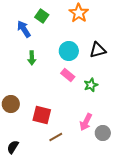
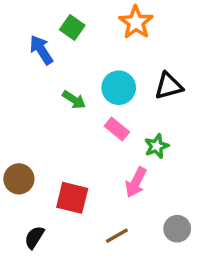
green arrow: (32, 58) -> (74, 100), moved, turned -56
pink arrow: (86, 122) -> (136, 182), moved
brown line: (56, 137) -> (117, 236), moved
black semicircle: (13, 147) -> (34, 237), moved

